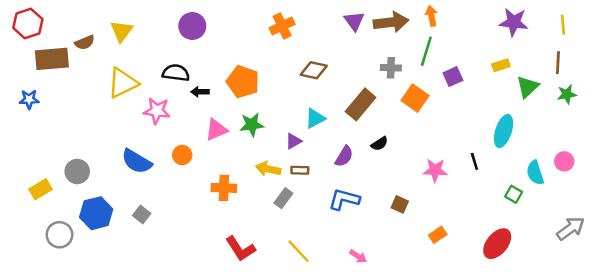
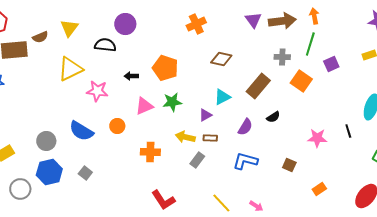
black semicircle: (176, 73) -> (105, 45), moved
gray circle: (77, 171) -> (46, 141), moved
yellow line: (299, 251) -> (221, 203), moved

